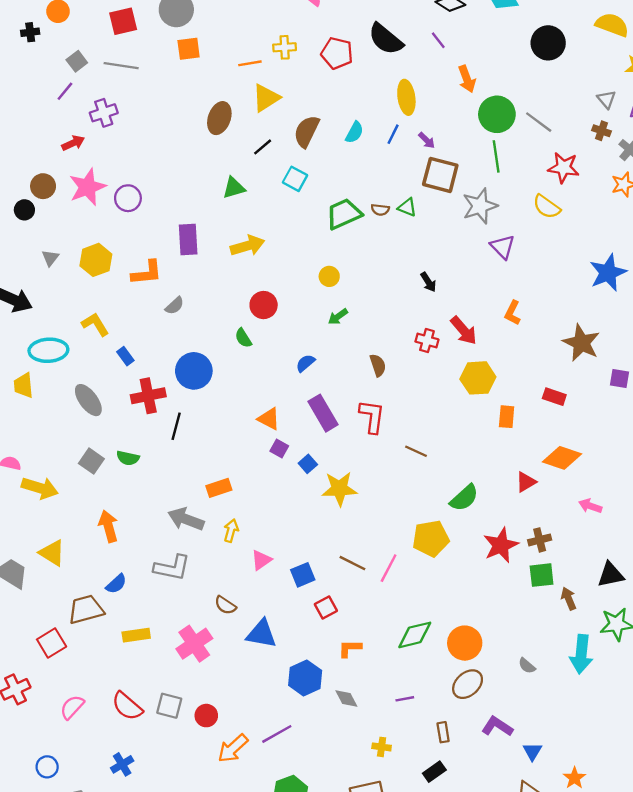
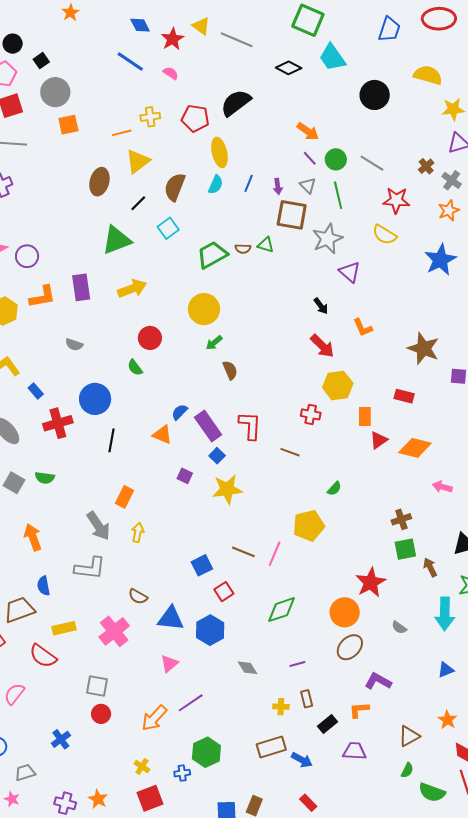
black semicircle: (386, 39) -> (236, 103), turned 108
purple line: (438, 40) -> (310, 158), moved
orange arrow: (467, 79) -> (308, 131), turned -30
yellow ellipse: (406, 97) -> (220, 152), moved
gray triangle: (606, 99) -> (308, 185), moved
green circle: (497, 114) -> (336, 159), size x0.7
brown cross: (602, 131) -> (426, 166), turned 35
purple arrow: (427, 140) -> (278, 186), turned 42
cyan square: (295, 179) -> (168, 228), turned 30
green triangle: (234, 188) -> (117, 240), size x1.5
orange L-shape: (147, 273) -> (42, 297), moved
blue star: (608, 273) -> (440, 260), moved
yellow circle: (329, 276) -> (204, 309), size x1.8
black arrow: (428, 282) -> (321, 306), moved
gray semicircle: (175, 306) -> (74, 345), turned 66
orange L-shape: (512, 313) -> (363, 328), turned -45
red cross: (427, 341) -> (311, 414), moved
blue semicircle: (305, 363) -> (180, 412), moved
brown semicircle: (378, 365) -> (230, 370), moved
black line: (176, 426) -> (111, 440), moved
purple square: (279, 449) -> (185, 476), moved
blue square: (308, 464) -> (217, 456), moved
red triangle: (526, 482) -> (379, 440), moved
orange rectangle: (219, 488) -> (124, 497), turned -40
green semicircle: (464, 498) -> (334, 489), size x0.6
gray arrow: (186, 519) -> (98, 526), turned -140
red star: (501, 545) -> (371, 582), moved
pink triangle: (261, 560) -> (169, 663), moved
blue semicircle: (116, 584) -> (44, 586), turned 126
green diamond: (415, 635) -> (281, 610), moved
orange L-shape: (350, 648) -> (359, 710), moved
blue hexagon: (305, 678) -> (210, 630), moved
red semicircle: (127, 706) -> (43, 656), moved
red circle: (206, 716) -> (101, 714), moved
brown rectangle: (443, 732) -> (307, 699), moved
blue triangle: (532, 751) -> (446, 670), moved, turned 42

